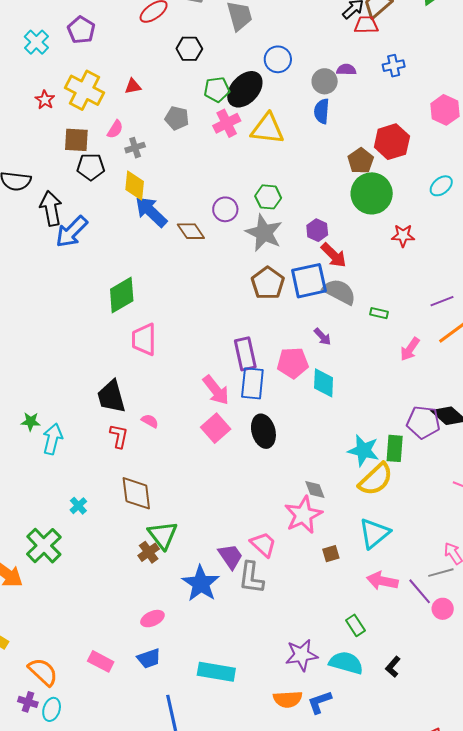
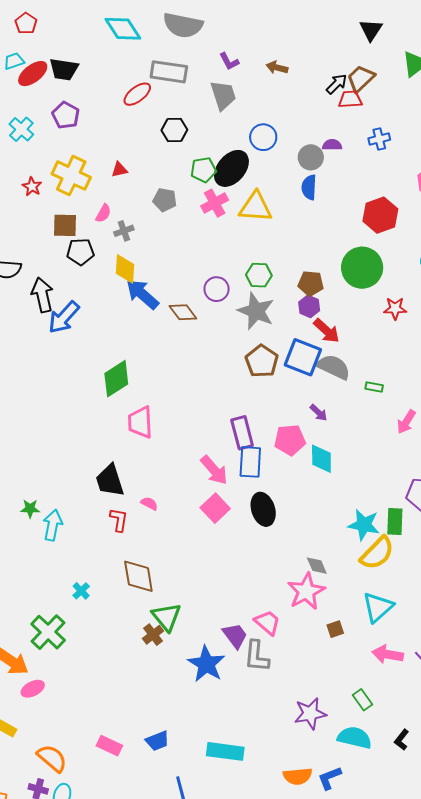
brown pentagon: (361, 161) -> (311, 283), moved, turned -30
blue square: (309, 281) -> (303, 357), turned 36
pink ellipse: (152, 619) -> (33, 689), moved
purple star: (301, 655) -> (310, 714), moved

